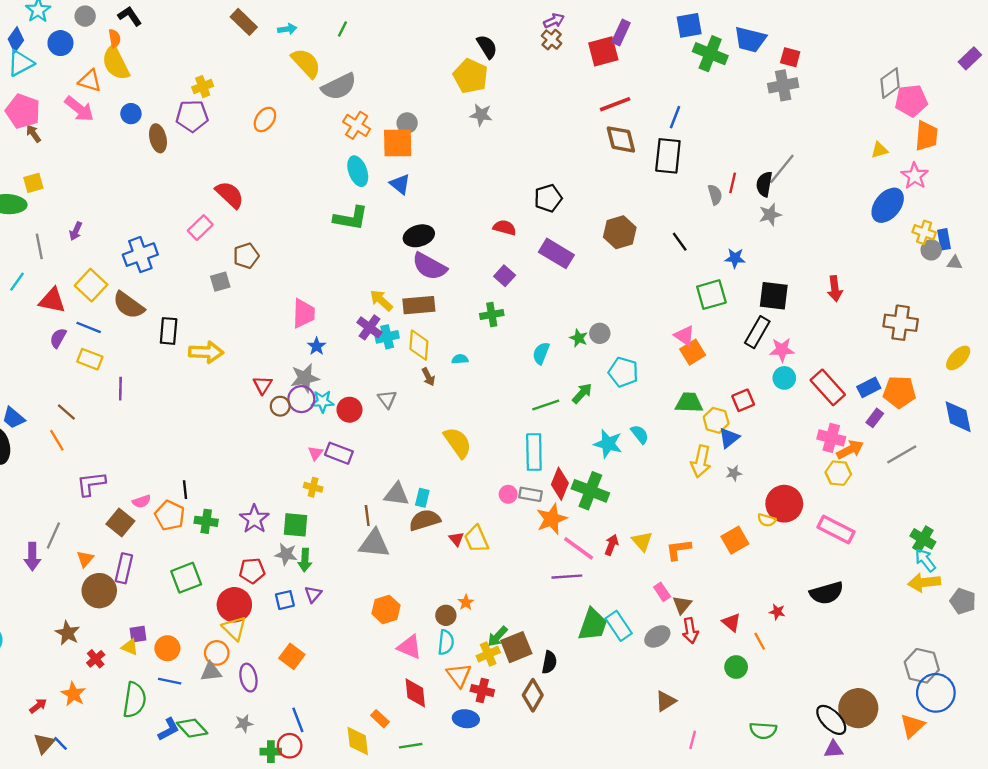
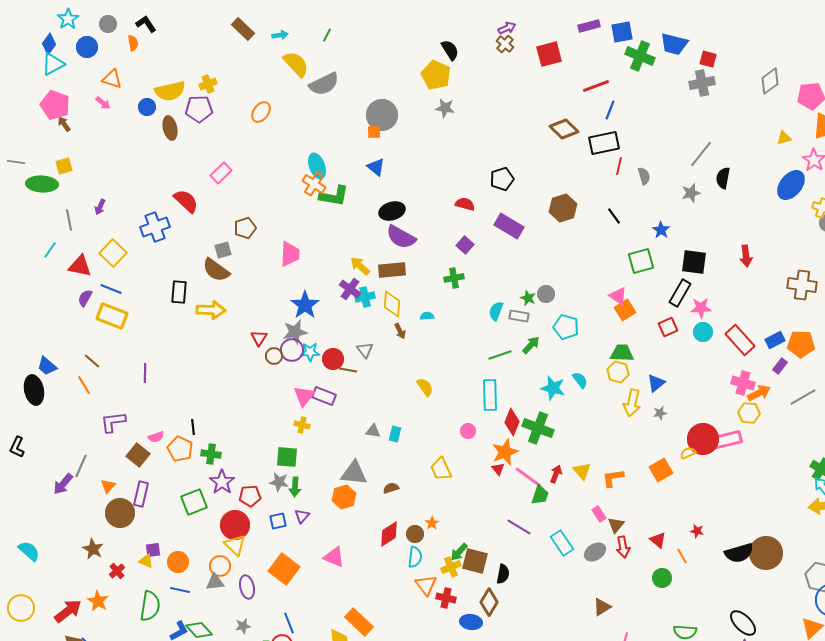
purple rectangle: (621, 33) -> (589, 26), moved, turned 50
yellow semicircle: (116, 63) -> (170, 91), moved, turned -76
gray diamond: (890, 83) -> (770, 81), moved
red line: (615, 104) -> (596, 86), moved
pink arrow: (79, 109) -> (103, 103), size x0.6
gray circle: (407, 123) -> (382, 115), size x1.8
orange cross: (357, 125) -> (314, 184), moved
brown diamond: (621, 139) -> (564, 129), turned -32
orange square: (398, 143) -> (374, 132), size x0.5
black rectangle: (668, 156) -> (604, 143), turned 72
cyan ellipse: (358, 171) -> (317, 166), moved
red line: (733, 183) -> (619, 166), moved
black semicircle: (764, 184) -> (723, 178), moved
red semicircle: (230, 195) -> (186, 201), moved
pink rectangle: (200, 228) -> (221, 173), moved
blue star: (735, 258) -> (661, 230), turned 30
brown semicircle: (129, 305) -> (216, 270), moved
pink trapezoid: (304, 313) -> (290, 254), moved
blue star: (317, 346) -> (305, 305), size x1.8
yellow rectangle: (90, 359) -> (112, 316), size x1.4
purple line: (120, 389) -> (145, 373), moved
red square: (743, 400) -> (668, 327), moved
yellow hexagon: (716, 420) -> (618, 372), moved
yellow semicircle: (458, 443) -> (425, 387), size x0.7
pink triangle: (315, 453) -> (304, 396), size x1.6
gray triangle: (397, 494) -> (373, 431), size x0.7
gray rectangle: (530, 494) -> (519, 316), moved
brown line: (367, 515) -> (348, 370), moved, turned -72
purple star: (254, 519) -> (222, 482), moved
brown semicircle: (425, 520) -> (391, 488), moved, size x0.6
yellow semicircle: (767, 520) -> (688, 453), turned 140
pink rectangle: (836, 530) -> (726, 440), moved, turned -40
red triangle: (456, 539) -> (498, 469), moved
purple arrow: (32, 557) -> (63, 484), turned 40
purple line: (567, 577) -> (519, 527), moved, turned 35
black semicircle: (827, 593) -> (739, 553), moved
orange hexagon: (386, 609) -> (344, 497), moved
green trapezoid: (593, 625) -> (540, 495), moved, size x0.7
pink triangle: (409, 647) -> (334, 557), moved
brown square: (516, 647) -> (475, 561), turned 36
orange square: (292, 656) -> (284, 569), size x1.4
red diamond: (415, 693) -> (389, 534), moved, turned 64
red arrow: (38, 706) -> (68, 611), size x1.8
brown circle: (858, 708) -> (766, 553), moved
orange rectangle: (380, 719) -> (359, 622), size x1.8
blue ellipse: (466, 719) -> (471, 622), moved

